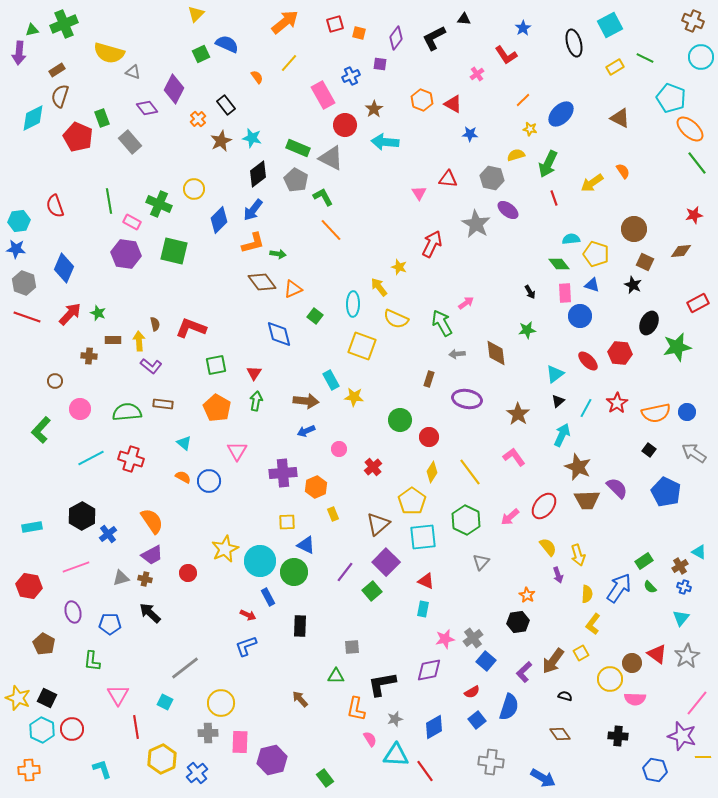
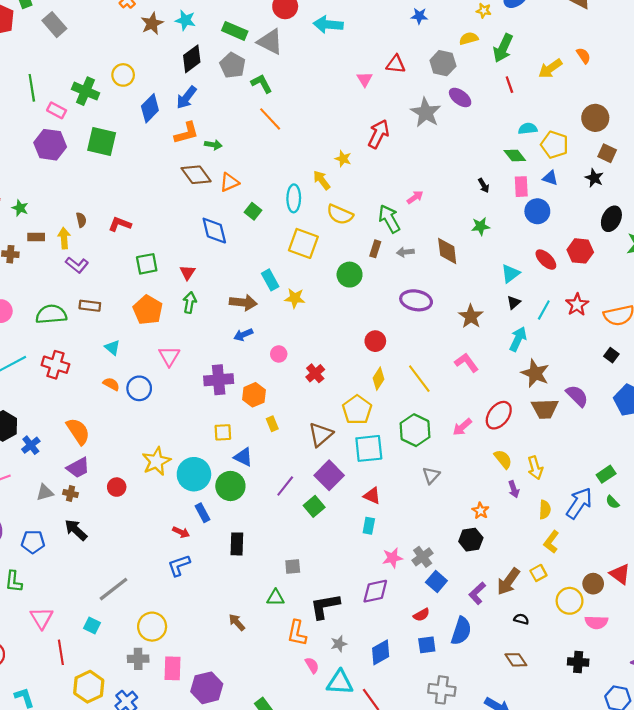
red L-shape: (191, 328) -> (120, 224), size x0.7
brown rectangle: (429, 379) -> (375, 249), moved
green circle: (400, 420) -> (350, 275), moved
blue square: (477, 720) -> (427, 645), turned 30

